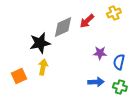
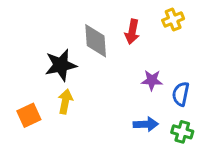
red arrow: (87, 21) -> (132, 32), turned -35
gray diamond: (63, 27) -> (96, 41), turned -70

